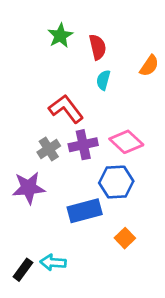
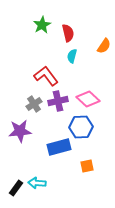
orange square: (125, 238) -> (87, 166), turned 32

